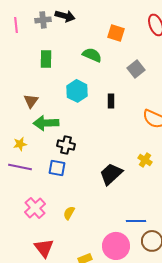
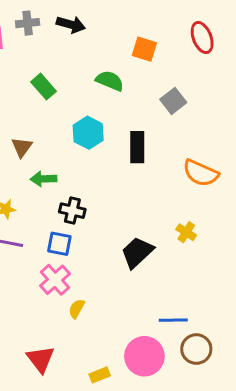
gray cross: (43, 20) -> (28, 23), moved
green rectangle: (46, 59) -> (43, 87), turned -42
black rectangle: (111, 101) -> (137, 147), size x1.5
green arrow: (46, 123) -> (43, 179), size x0.7
pink cross: (35, 208) -> (55, 280), moved

